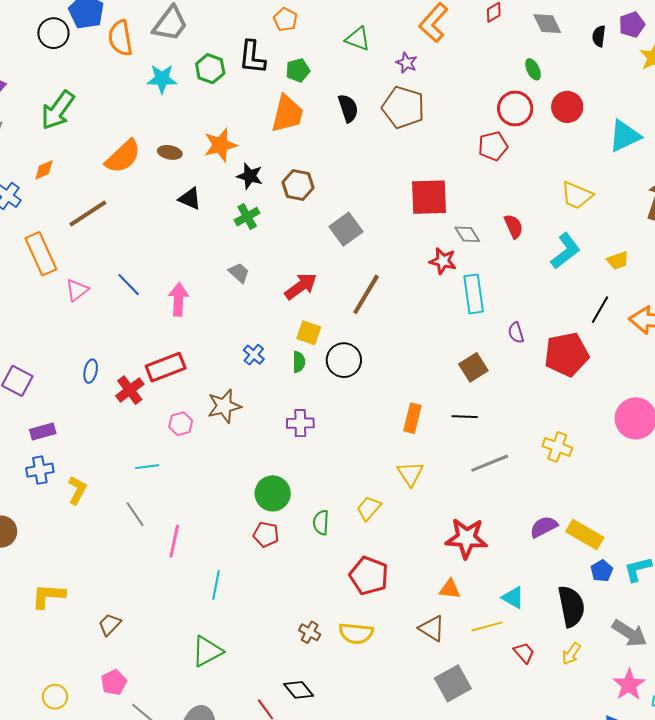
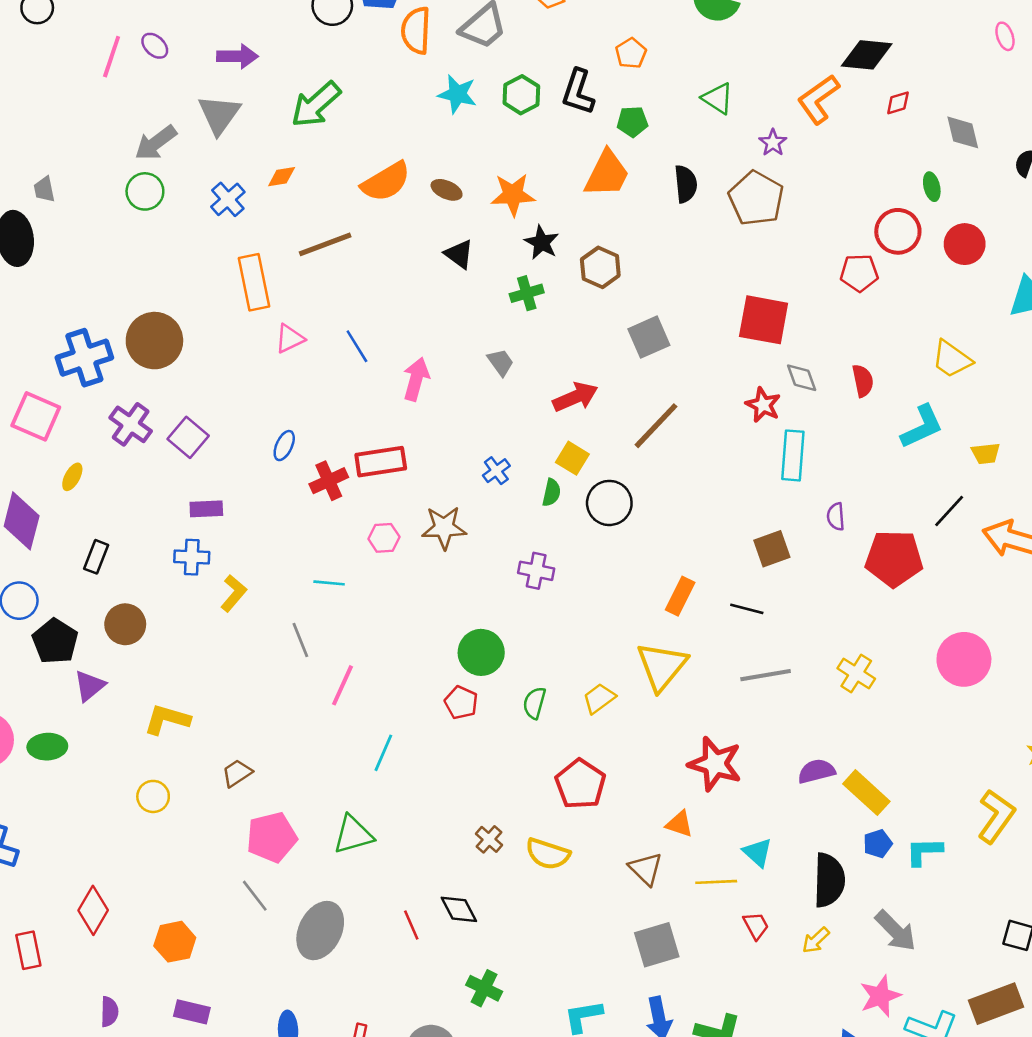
yellow triangle: (410, 474) -> (662, 666), size x1.5
pink pentagon: (114, 682) -> (272, 837), moved, size x1.5
yellow circle: (55, 697) -> (153, 796), moved

